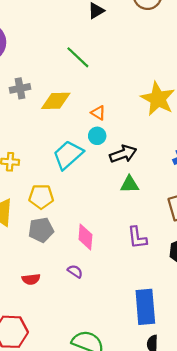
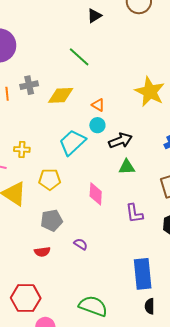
gray pentagon: (41, 230) -> (52, 220), moved
pink diamond: (85, 237) -> (96, 194), moved

